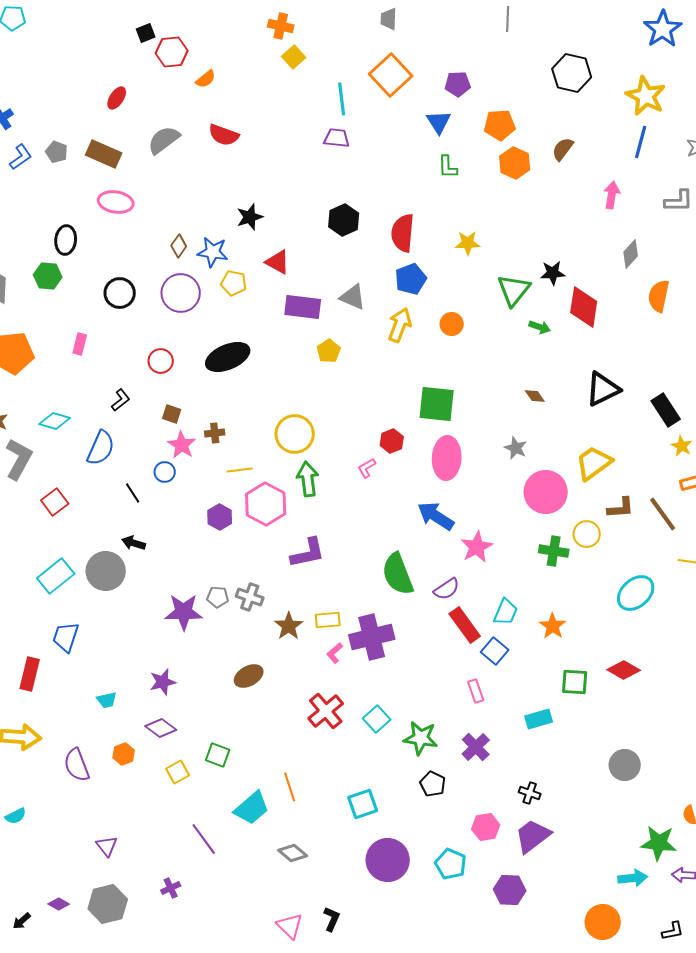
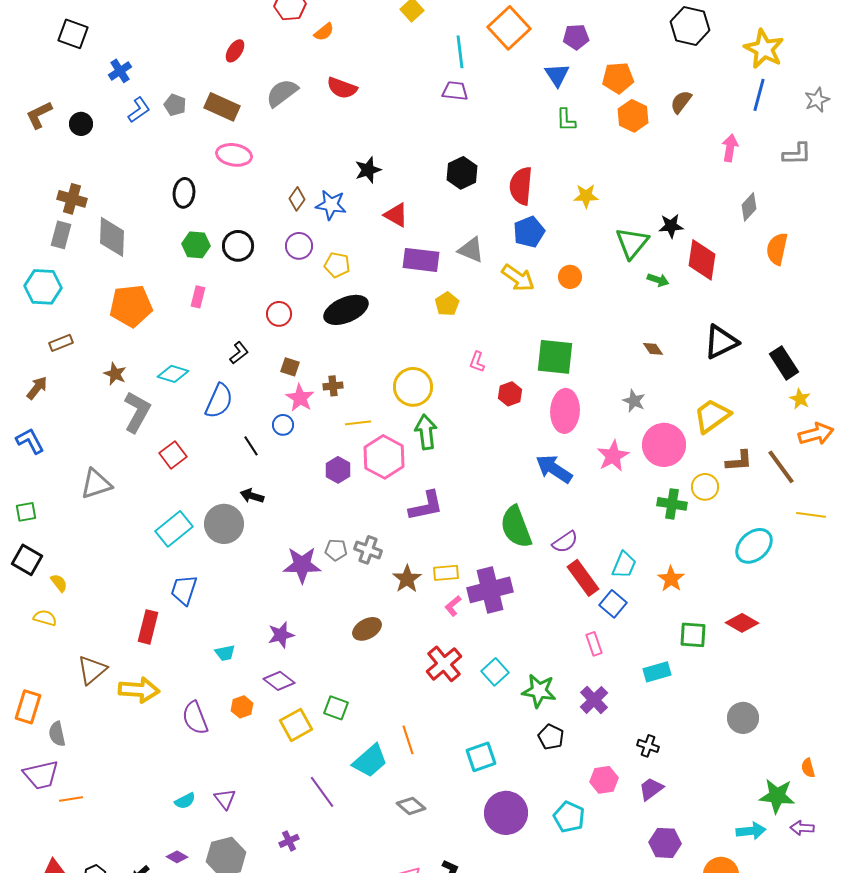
green hexagon: (48, 276) -> (196, 245), moved
yellow pentagon: (234, 283) -> (337, 265), moved
purple circle: (181, 293) -> (299, 246), size x0.7
yellow arrow: (400, 325) -> (518, 278), turned 104
pink L-shape: (367, 468) -> (477, 362), moved, turned -40
pink star: (477, 547) -> (613, 456), moved
yellow square: (178, 772) -> (296, 725), size x1.4
cyan semicircle: (16, 816) -> (185, 801), moved
purple trapezoid: (533, 836) -> (651, 789), size x0.7
purple hexagon: (510, 890) -> (665, 843), moved

